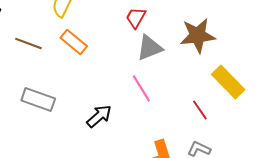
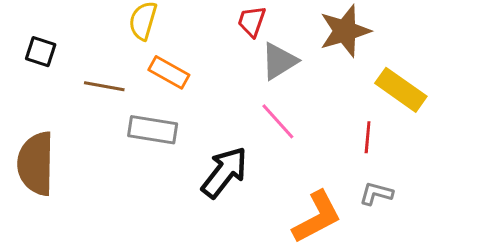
gray rectangle: (38, 99) -> (153, 130), moved
red line: (200, 110) -> (368, 137), turned 50
black arrow: (99, 116) -> (224, 172), size x1.4

